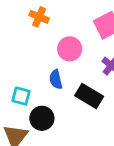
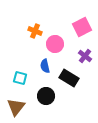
orange cross: (39, 17) -> (35, 31), moved
black circle: (42, 118) -> (46, 96), moved

